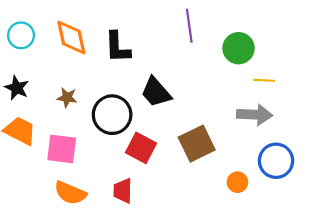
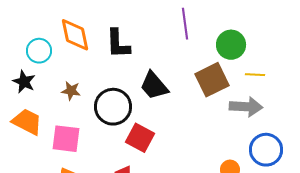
cyan circle: (21, 35) -> (39, 51), moved
brown square: (197, 144) -> (212, 80), moved

